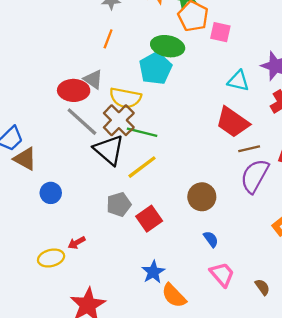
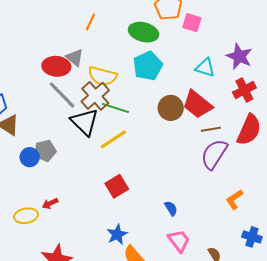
cyan pentagon: (155, 68) -> (148, 66), moved
brown circle: (202, 197) -> (171, 108), moved
gray pentagon: (119, 204) -> (45, 151), moved

